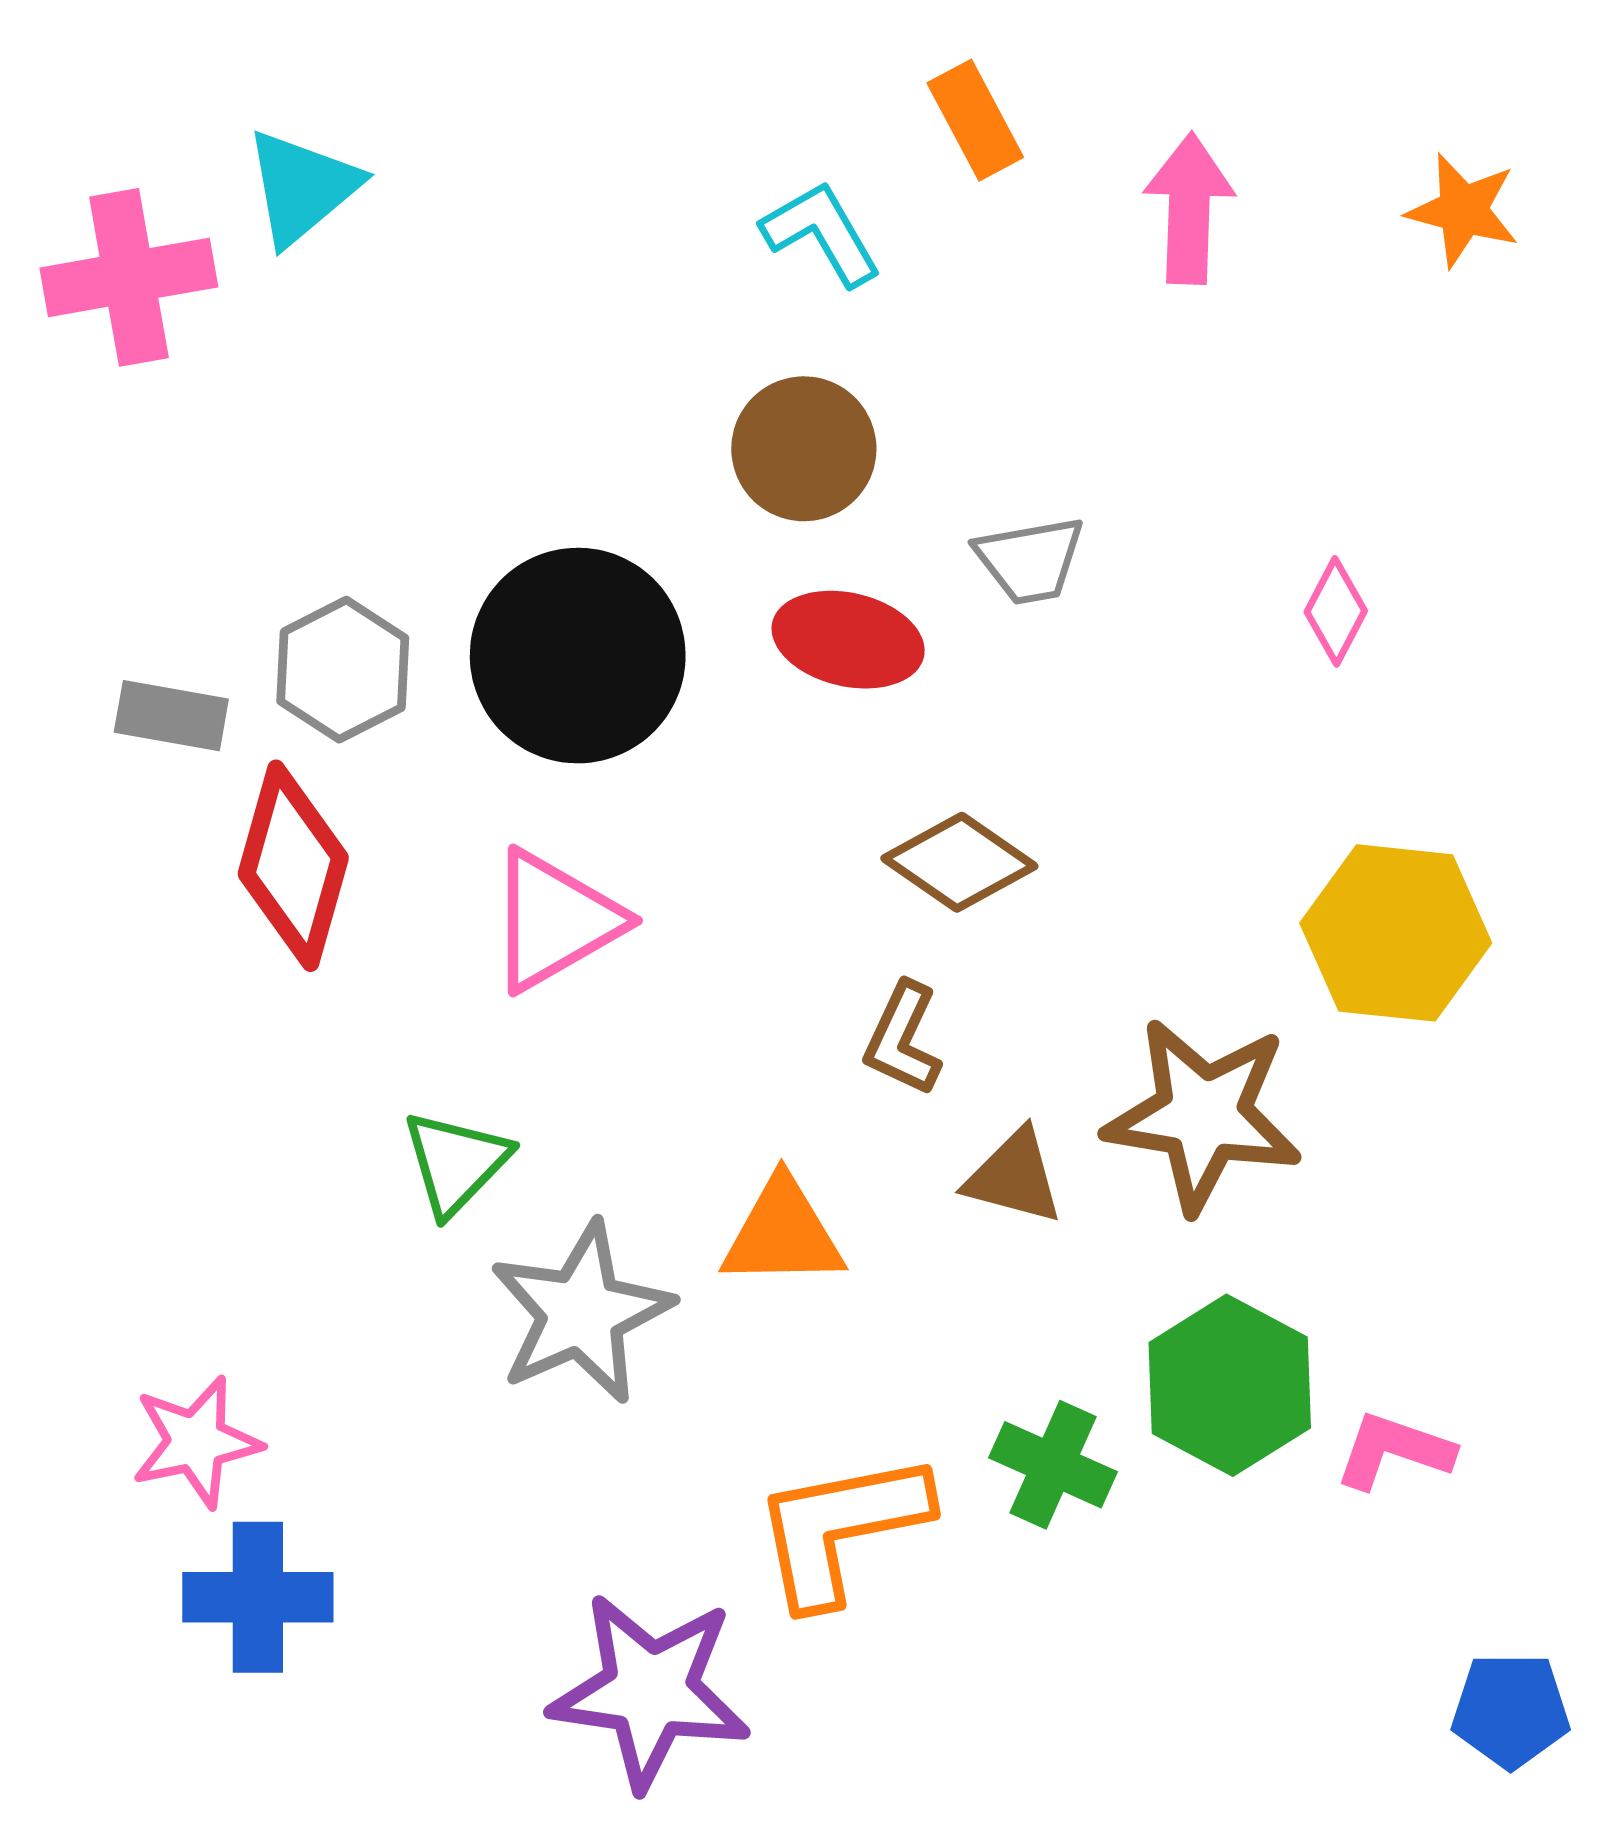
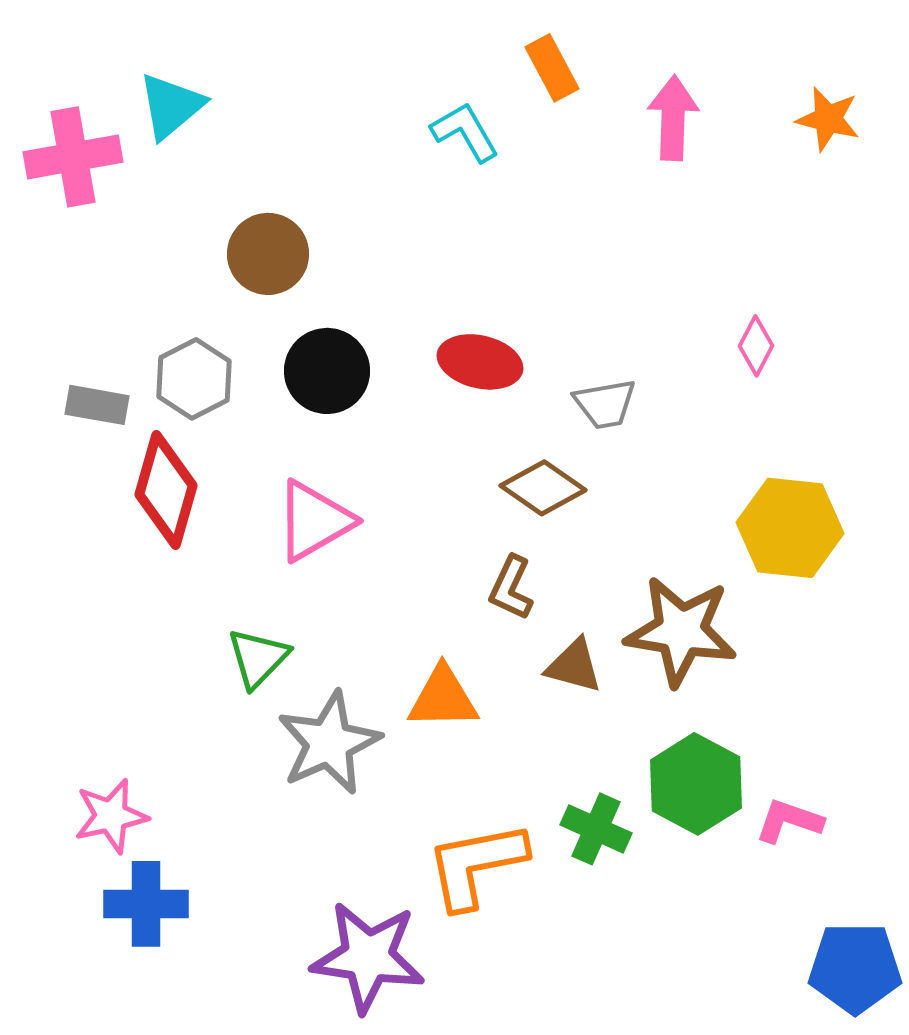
brown circle: (804, 449) -> (268, 254), moved
gray trapezoid: (1030, 560) -> (605, 404), moved
black circle: (578, 656) -> (327, 371), size x0.7
blue pentagon: (1511, 1710) -> (855, 968), size x1.4

